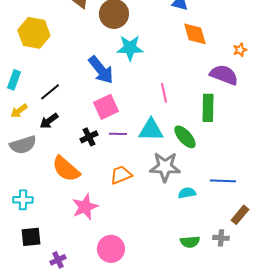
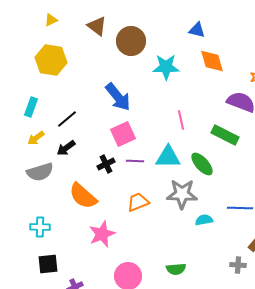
cyan star: (130, 48) -> (166, 67), moved
green rectangle: (208, 108) -> (225, 135), turned -64
green semicircle: (190, 242) -> (176, 269), moved

